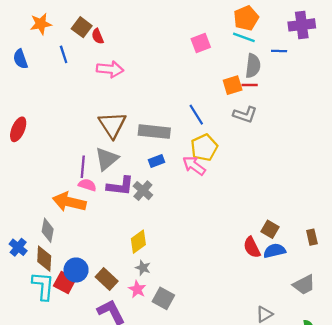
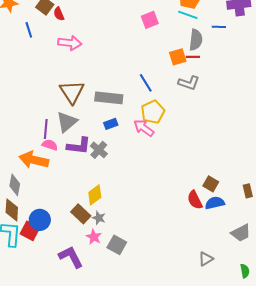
brown rectangle: (107, 279) -> (81, 214), moved

